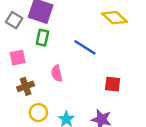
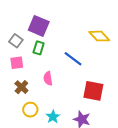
gray square: (14, 20) -> (16, 41), moved
red square: (113, 84) -> (93, 91), size x1.5
brown cross: (26, 86) -> (21, 87), turned -32

